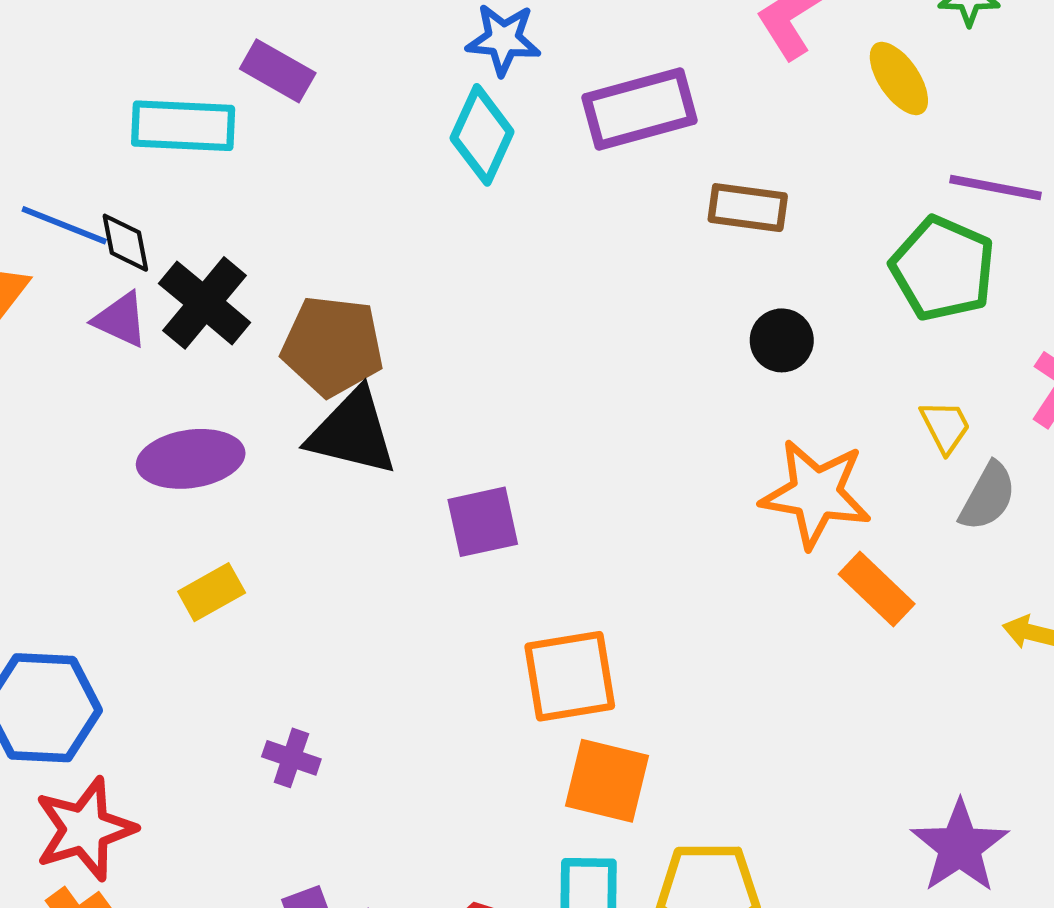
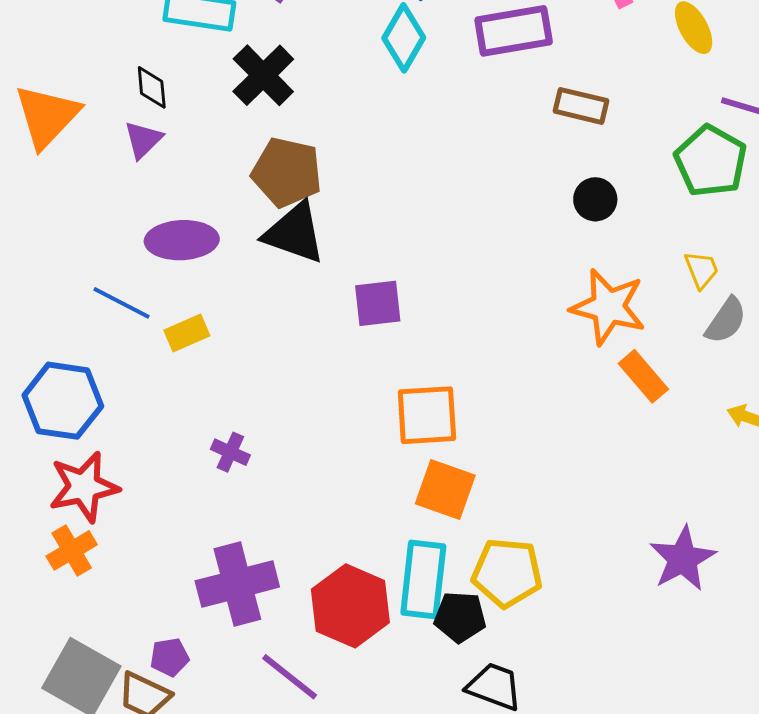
blue line: (64, 225) -> (121, 303), moved
black cross: (205, 303) -> (263, 75), moved
purple triangle: (120, 320) -> (143, 140), turned 45

